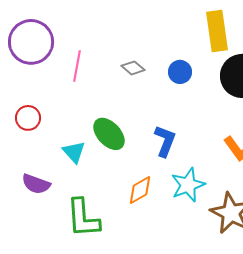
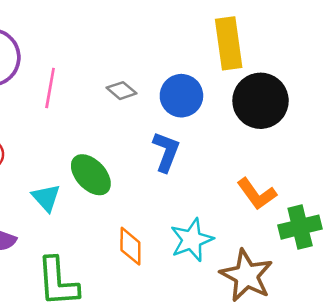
blue circle: (180, 72) -> (181, 96), size x1.4
blue L-shape: (165, 141) -> (166, 152), moved
orange diamond: (140, 190) -> (130, 246), turned -60

